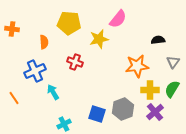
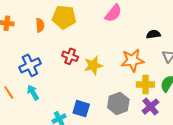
yellow star: (99, 39) -> (93, 65), moved
orange semicircle: (44, 42) -> (40, 25), moved
cyan arrow: (53, 92) -> (33, 93), moved
blue square: (97, 114) -> (81, 109), moved

